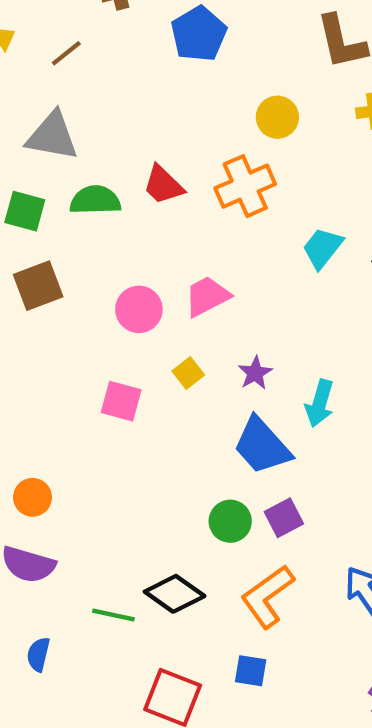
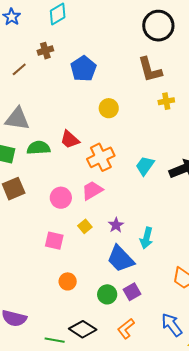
brown line: (66, 53) -> (19, 69), moved
yellow circle: (277, 117) -> (109, 108), moved
orange cross: (245, 186) -> (101, 157), moved
orange circle: (33, 497) -> (68, 281), moved
orange L-shape: (267, 596) -> (126, 329), size x0.7

